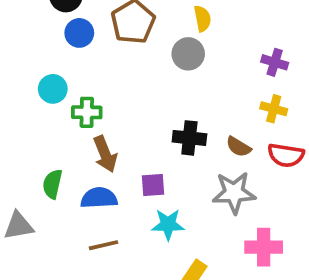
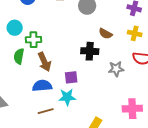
brown semicircle: (239, 147) -> (105, 34), moved
green semicircle: (52, 184) -> (19, 56), moved
gray star: (234, 193) -> (116, 69), moved, size x0.7
cyan star: (168, 224) -> (67, 97), moved

